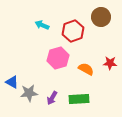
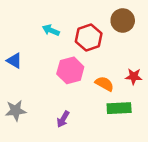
blue triangle: (12, 82) -> (14, 61), moved
gray star: (29, 93) -> (16, 111), moved
green rectangle: (79, 99) -> (119, 108), moved

